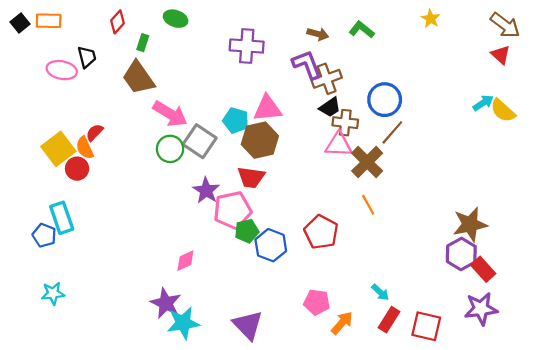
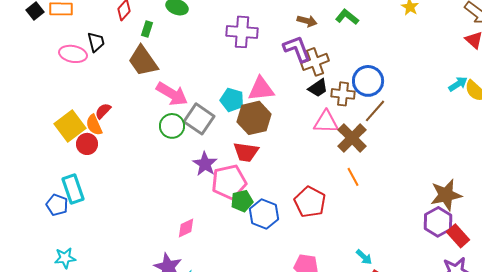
brown cross: (345, 123) -> (343, 94), moved

